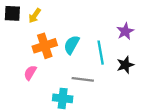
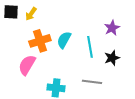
pink semicircle: (30, 73) -> (27, 65), size x1.5
gray line: (83, 79) -> (92, 82), moved

